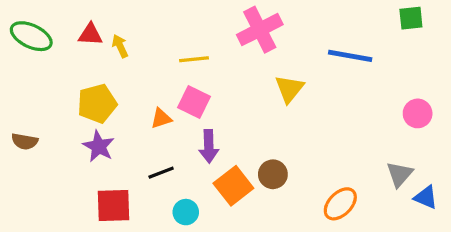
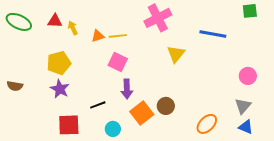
pink circle: (418, 113) -> (248, 76), moved
orange triangle: (161, 118) -> (98, 36), moved
blue triangle: (426, 197) -> (246, 127), moved

